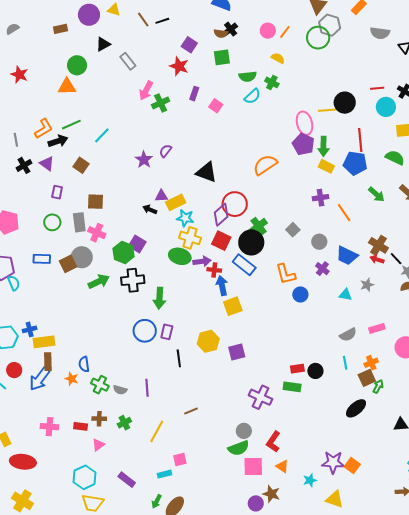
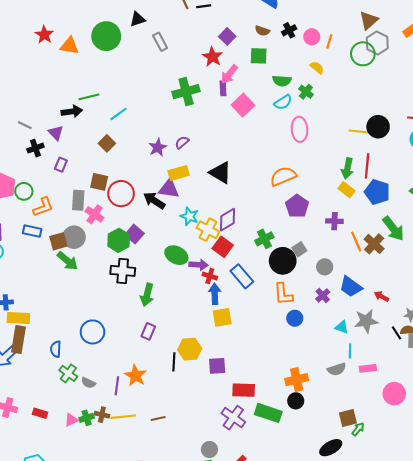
black cross: (231, 29) -> (289, 30), moved
orange line: (285, 32) -> (329, 41), turned -32
green circle: (77, 65) -> (106, 36), size x1.4
orange triangle: (67, 87) -> (69, 46), moved
pink arrow: (146, 91) -> (229, 74), moved
purple rectangle: (194, 94) -> (223, 88), turned -32
green cross: (161, 103) -> (186, 92), size x1.4
pink square: (216, 106) -> (243, 105), size x1.5
pink ellipse: (305, 123) -> (299, 129), moved
orange L-shape: (44, 129) -> (43, 207), moved
gray line: (16, 140) -> (25, 125), moved, turned -64
red line: (360, 140) -> (367, 166), moved
purple pentagon: (303, 144) -> (297, 206), moved
black cross: (24, 165) -> (35, 148), moved
brown square: (81, 165) -> (107, 143), moved
green arrow: (376, 194) -> (393, 229), size x1.4
purple triangle: (161, 196) -> (169, 189), size x1.5
yellow rectangle: (176, 202) -> (179, 173), moved
red circle: (235, 204) -> (121, 194), moved
black arrow: (150, 209) -> (154, 201), size x1.5
green circle: (52, 222) -> (24, 191), moved
yellow cross: (190, 238) -> (208, 230), moved
black circle: (251, 242) -> (283, 261), moved
brown cross: (378, 245) -> (374, 244), moved
black line: (396, 259) -> (397, 333), moved
green arrow: (99, 282) -> (67, 261), moved, turned 55
gray star: (367, 285) -> (366, 321), size x1.6
blue circle: (145, 331) -> (92, 332), moved
black line: (179, 358) -> (174, 362), moved
brown rectangle: (48, 362) -> (19, 339), size x1.4
cyan line: (345, 363) -> (350, 351), moved
orange cross: (371, 363) -> (297, 380), moved, size x1.5
red rectangle: (297, 369) -> (244, 390), moved, size x1.5
orange star: (72, 379) -> (135, 376), moved, size x1.5
green rectangle: (292, 387) -> (268, 413), size x1.4
brown cross: (99, 419) -> (102, 415), moved
yellow line: (157, 431) -> (123, 417), moved, turned 45
pink triangle: (98, 445) -> (71, 420), moved

